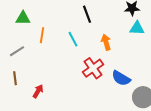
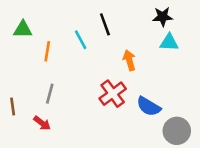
cyan line: (73, 39) -> (81, 40), moved
gray line: (17, 51) -> (50, 94), moved, turned -42
red arrow: (38, 91) -> (42, 123), turned 96

